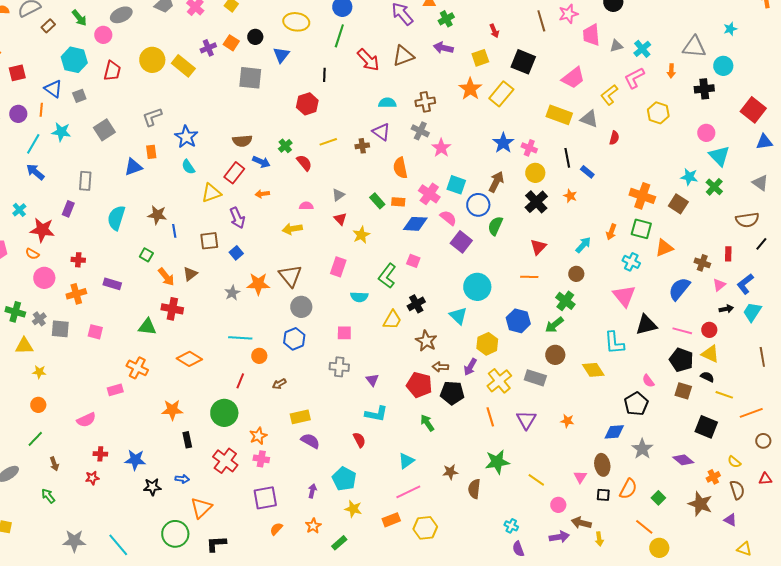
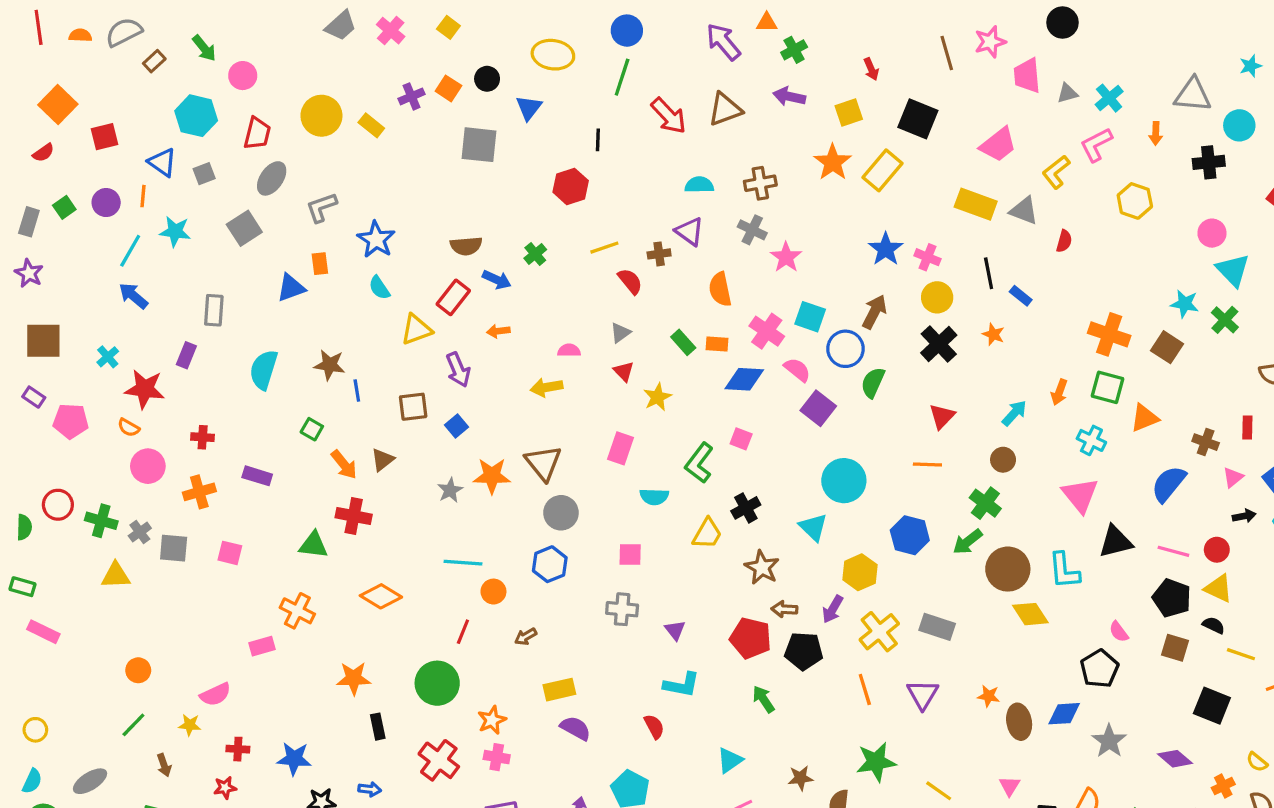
gray ellipse: (121, 15) -> (272, 178), moved, turned -30
yellow rectangle: (183, 66) -> (371, 125), size x0.7
red semicircle: (304, 163) -> (630, 281), moved
brown circle: (555, 355) -> (1008, 569), moved, size x1.4
yellow star: (39, 372) -> (190, 725), moved
brown ellipse: (602, 465) -> (1019, 722), moved

